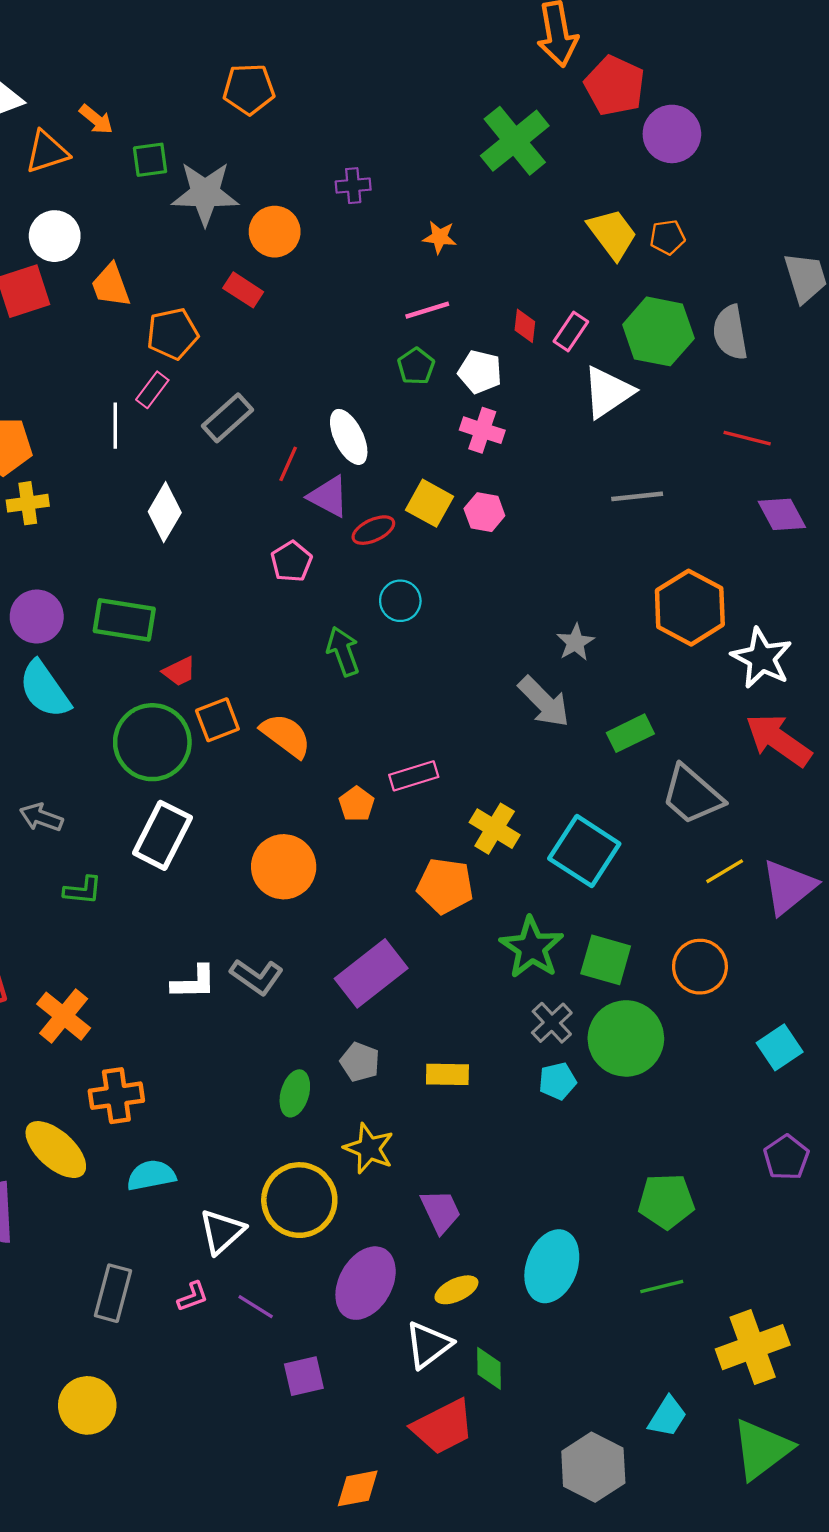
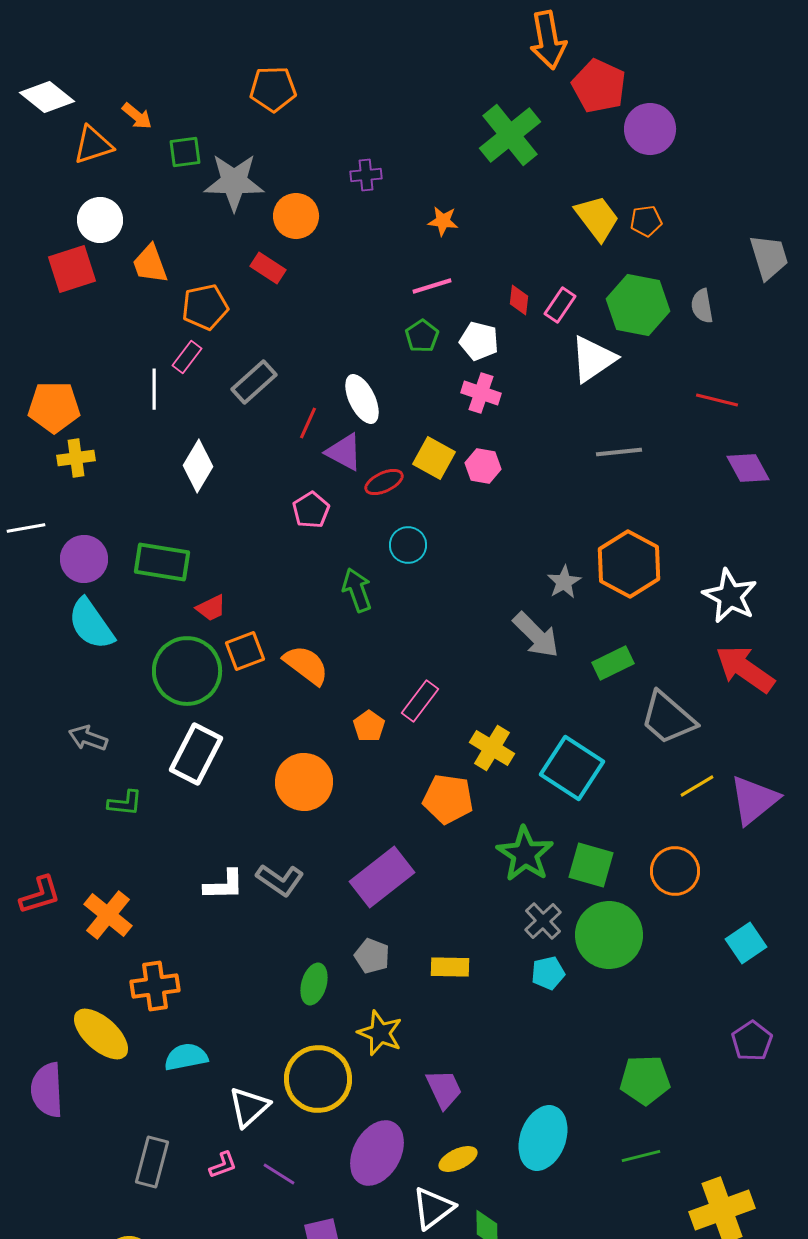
gray semicircle: (730, 333) -> (702, 306), size x0.7
orange hexagon: (690, 608) -> (629, 564), moved
pink rectangle: (414, 776) -> (420, 701), turned -36

